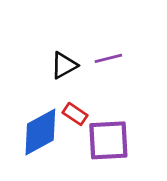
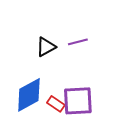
red rectangle: (75, 114) -> (56, 104), moved

